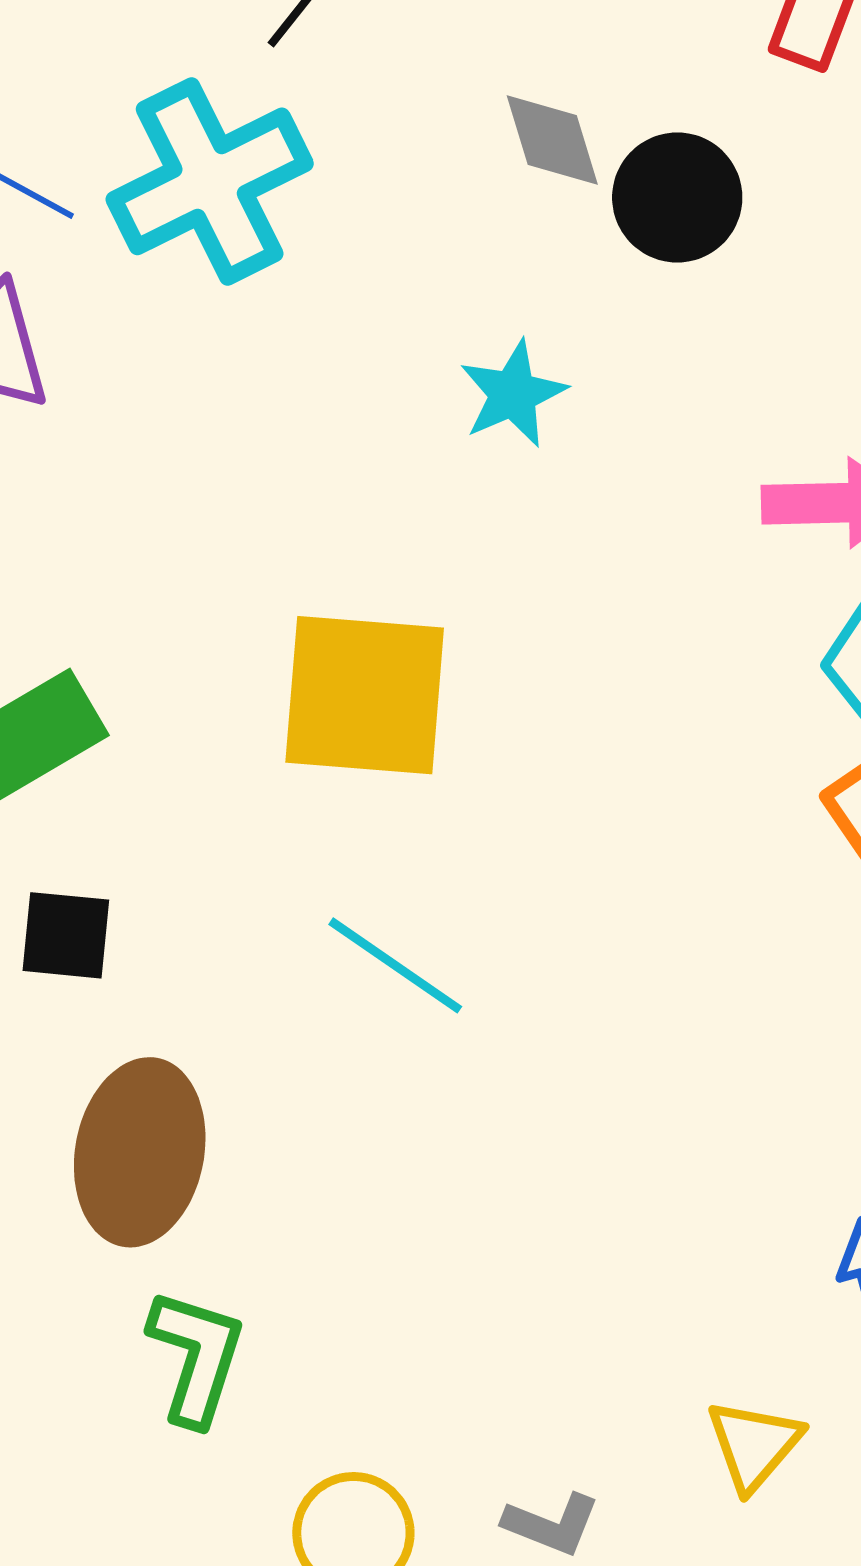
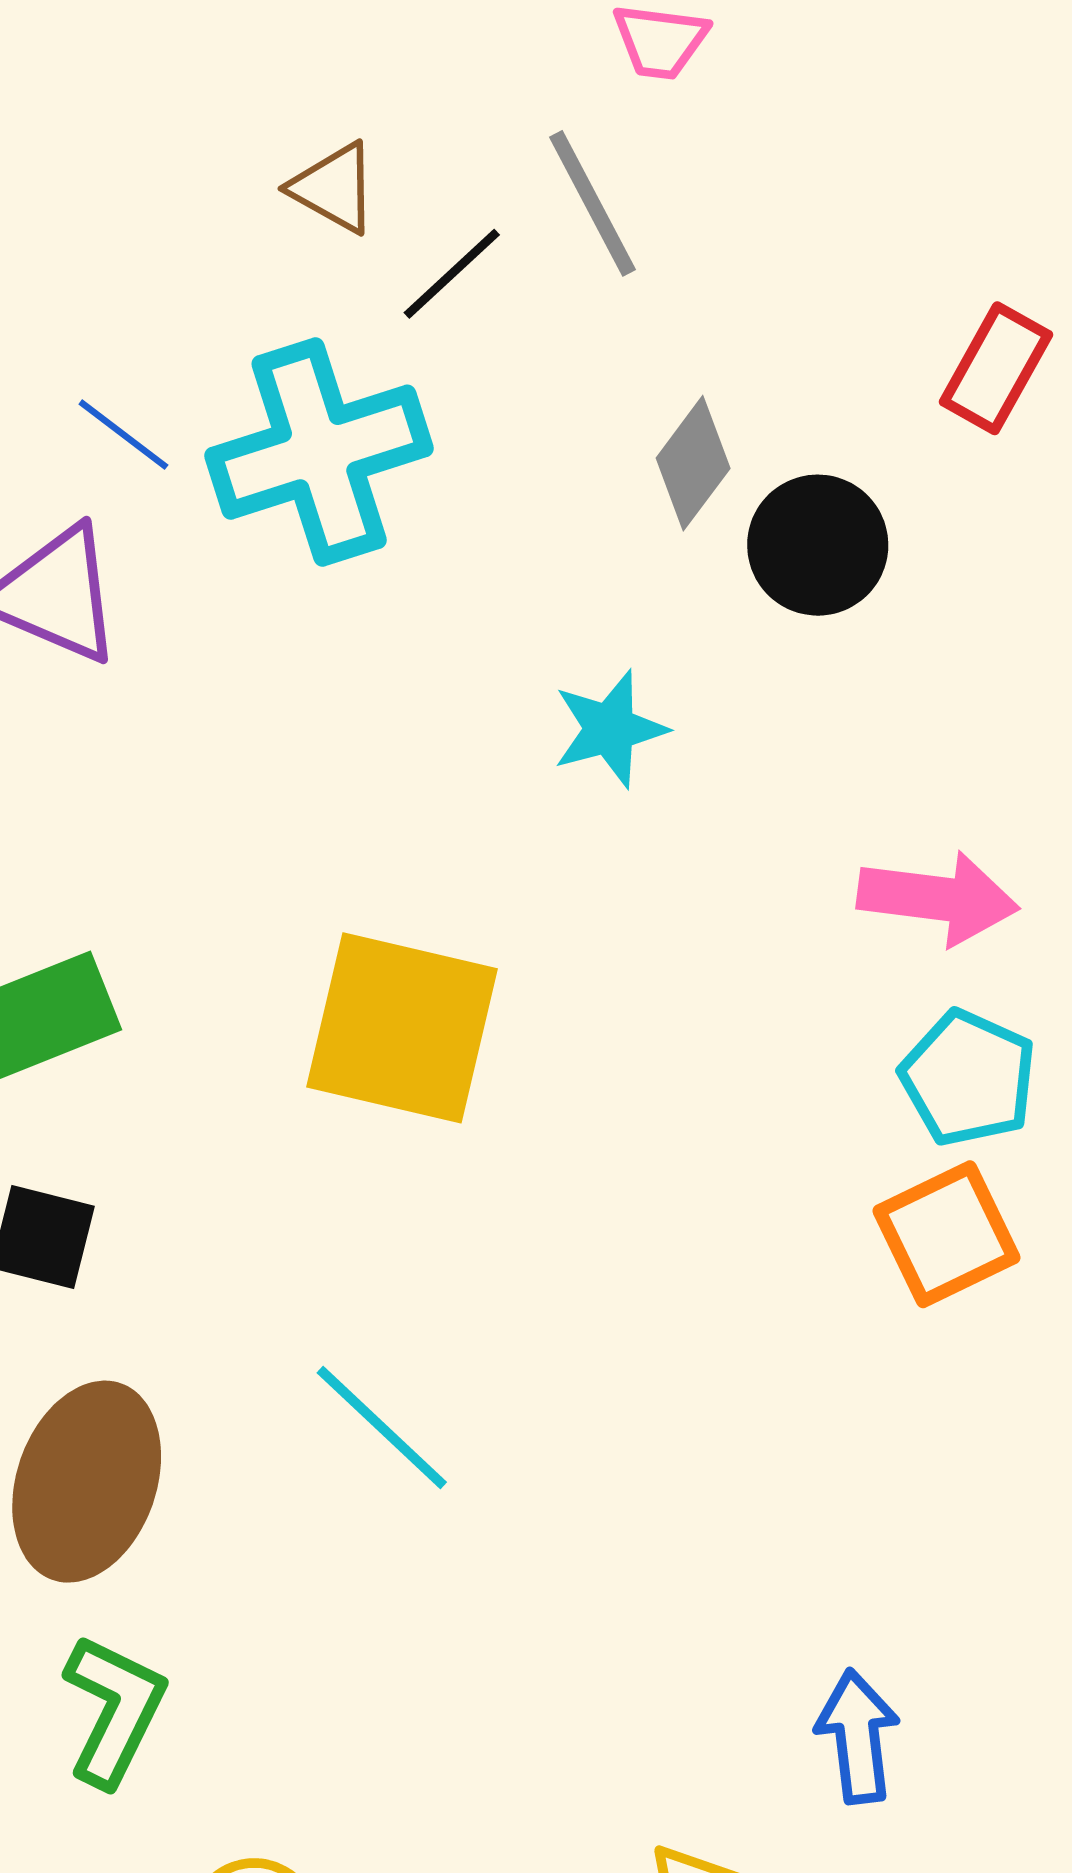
gray diamond: (552, 140) -> (693, 463), turned 45
cyan line: (395, 965) -> (382, 1428), moved

